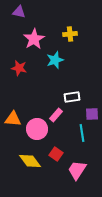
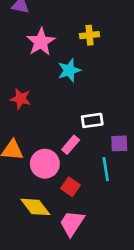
red star: (19, 68) -> (20, 99), moved
red square: (56, 154) -> (71, 187), moved
pink trapezoid: (77, 170) -> (72, 223), moved

